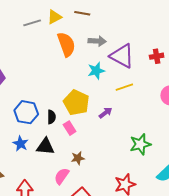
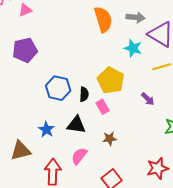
cyan star: (96, 71) -> (133, 48), turned 30
purple arrow: (105, 113) -> (148, 99), moved, turned 80
blue star: (21, 144) -> (46, 130), moved
pink semicircle: (62, 176) -> (79, 156), moved

